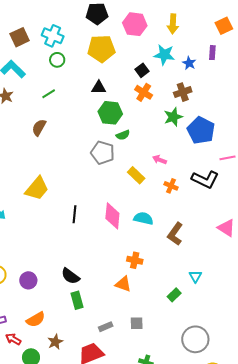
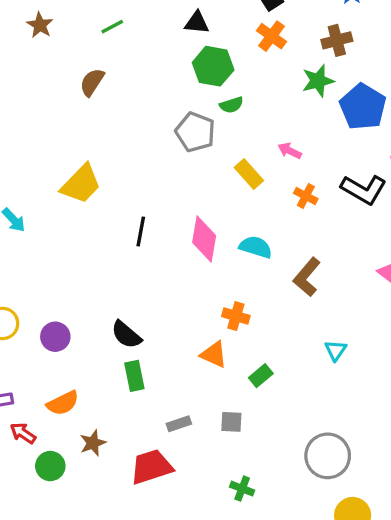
green rectangle: (174, 295) -> (261, 376), moved

